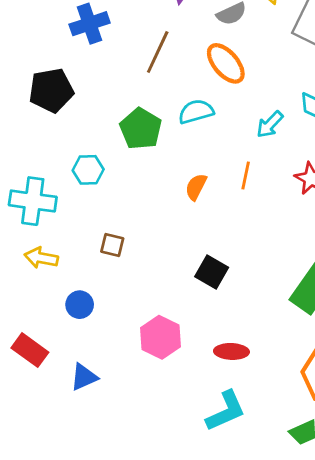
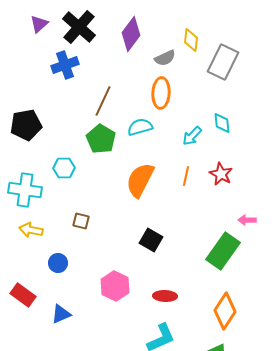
brown line: (158, 52) -> (103, 101), moved
orange ellipse: (226, 63) -> (161, 93), turned 44
black pentagon: (51, 90) -> (26, 125), moved
orange line: (246, 175) -> (186, 176), moved
orange semicircle: (196, 187) -> (140, 180), size x1.8

